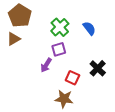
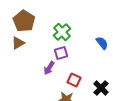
blue semicircle: (89, 28) -> (102, 43), moved
black cross: (98, 68) -> (101, 88), moved

